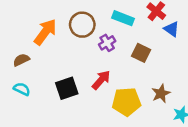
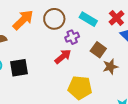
red arrow: (101, 80) -> (63, 57), moved
black square: (67, 88) -> (19, 68), moved
brown star: (161, 93) -> (110, 67), moved

